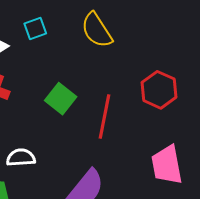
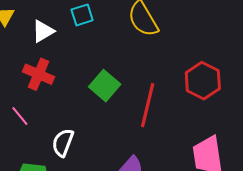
white semicircle: (21, 157) -> (63, 143), turned -68

